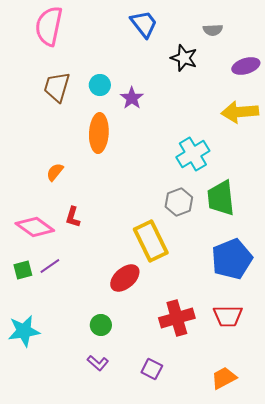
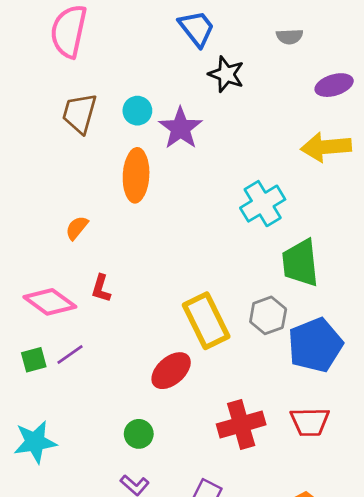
black star: (184, 58) -> (226, 74), moved
purple star: (132, 98) -> (180, 128), size x1.4
gray hexagon: (179, 202) -> (268, 315), moved

